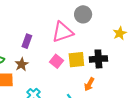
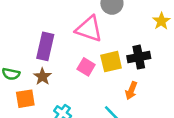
pink triangle: (63, 32) -> (89, 29), turned 45
purple rectangle: (27, 41) -> (45, 46), size x1.5

